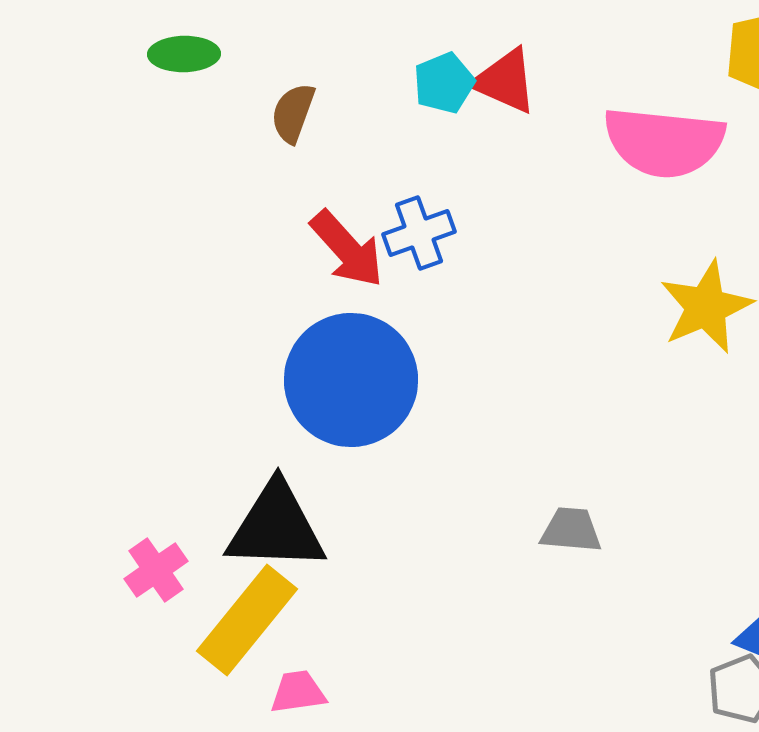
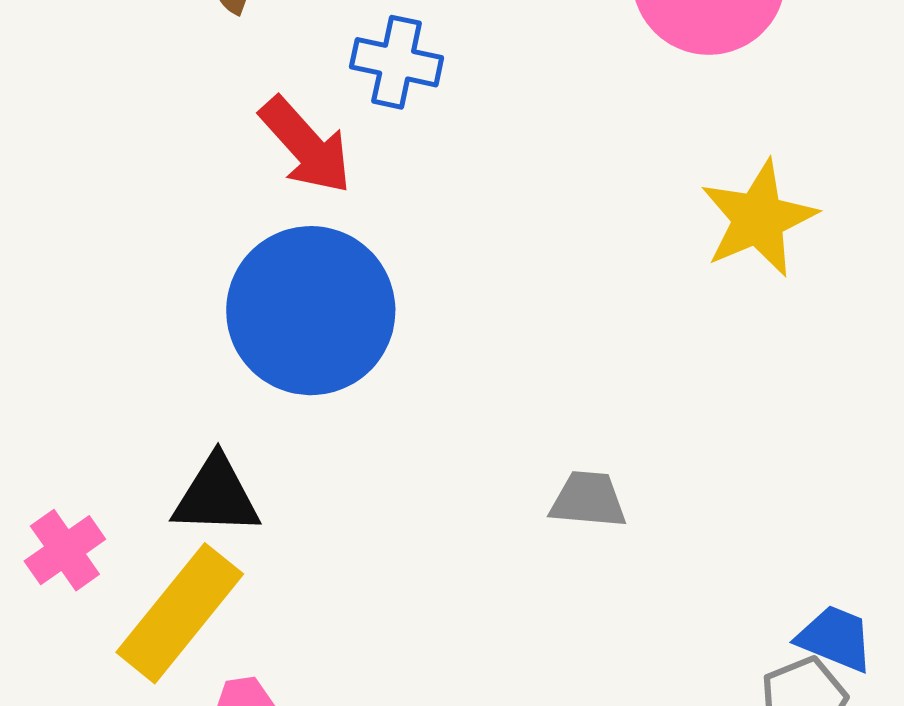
blue cross: (419, 233) -> (397, 62), moved, turned 32
black triangle: (276, 527) -> (216, 496), size x0.7

